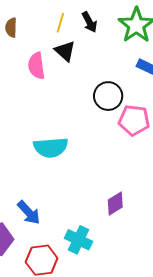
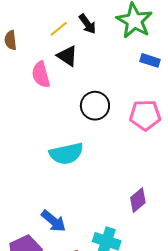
yellow line: (60, 23) -> (59, 29), turned 42
black circle: (108, 96) -> (95, 106), moved

